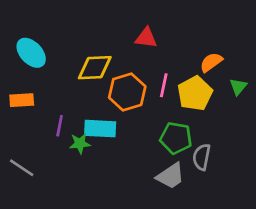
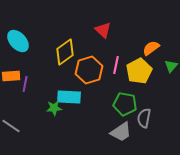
red triangle: (146, 38) -> (103, 30), turned 36
yellow diamond: (95, 68) -> (65, 52), turned -32
purple line: (60, 126) -> (25, 84), moved

